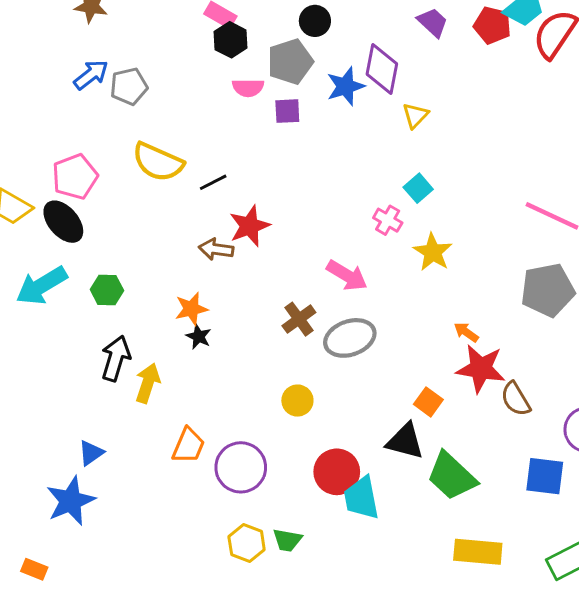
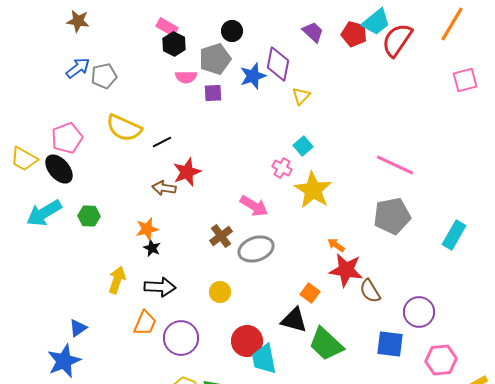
yellow star: (433, 252) -> (313, 190), size x1.4
black arrow: (116, 358) -> (160, 287), moved, turned 76

